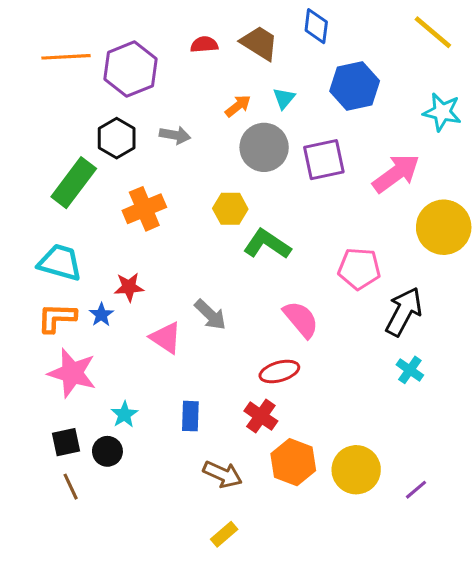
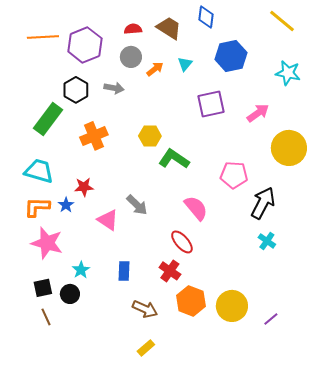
gray circle: (264, 147) -> (131, 57), moved, size x0.7
pink arrow: (396, 173) -> (258, 113), size x0.7
red ellipse: (279, 371) -> (182, 242), turned 65

